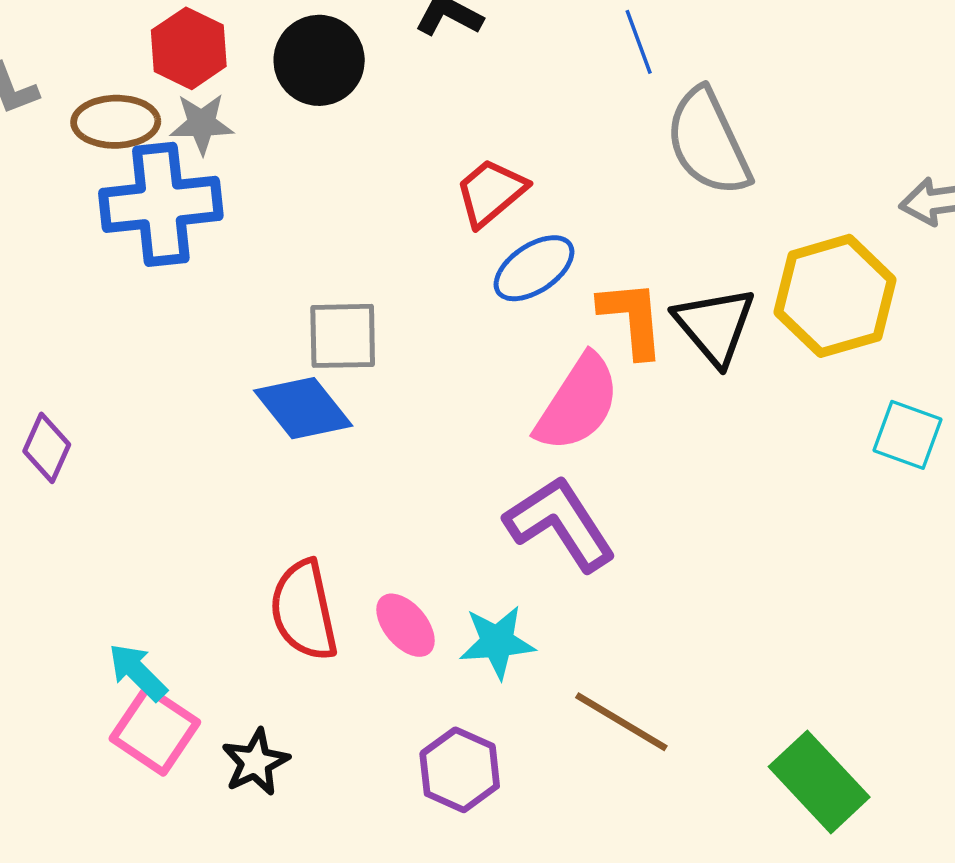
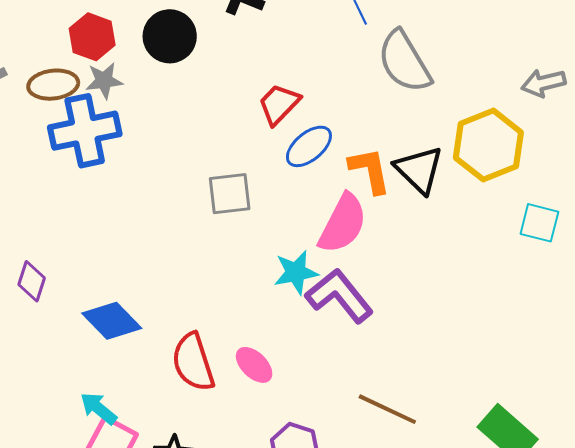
gray square: (343, 336) -> (230, 194), moved
blue diamond: (303, 408) -> (112, 321), moved
cyan star: (497, 642) -> (296, 272), moved

